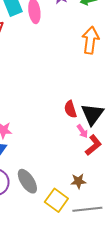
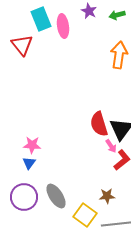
red semicircle: (70, 109) -> (99, 124), size x1.4

